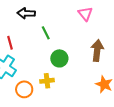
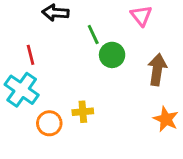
green line: (46, 33) -> (93, 35), moved
green circle: (59, 58) -> (112, 55), moved

